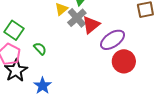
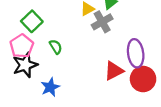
red triangle: (91, 25) -> (114, 71), moved
purple ellipse: (113, 40) -> (136, 53), turned -75

